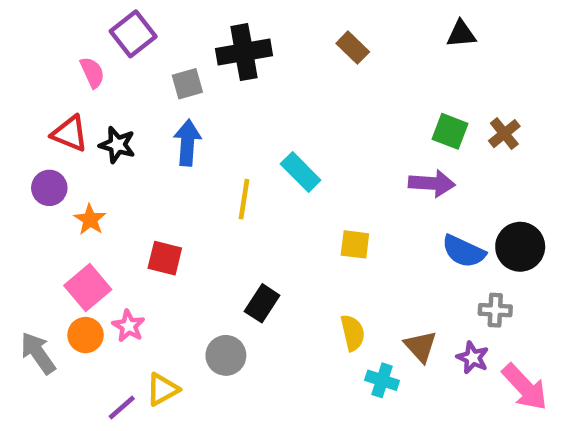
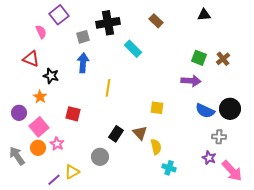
black star: (117, 145) -> (51, 76), moved
cyan rectangle: (301, 172) -> (133, 49), moved
purple circle: (49, 188) -> (19, 113), moved
brown triangle: (421, 346) -> (140, 133), moved

